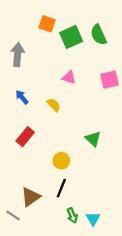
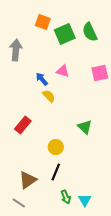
blue arrow: (22, 97) -> (42, 79), moved
gray line: (13, 215) -> (19, 203), moved

